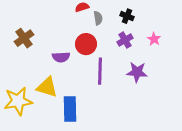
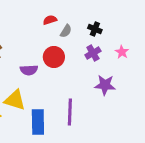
gray semicircle: (98, 18) -> (66, 31), turned 40
purple line: (100, 71) -> (70, 112), moved

